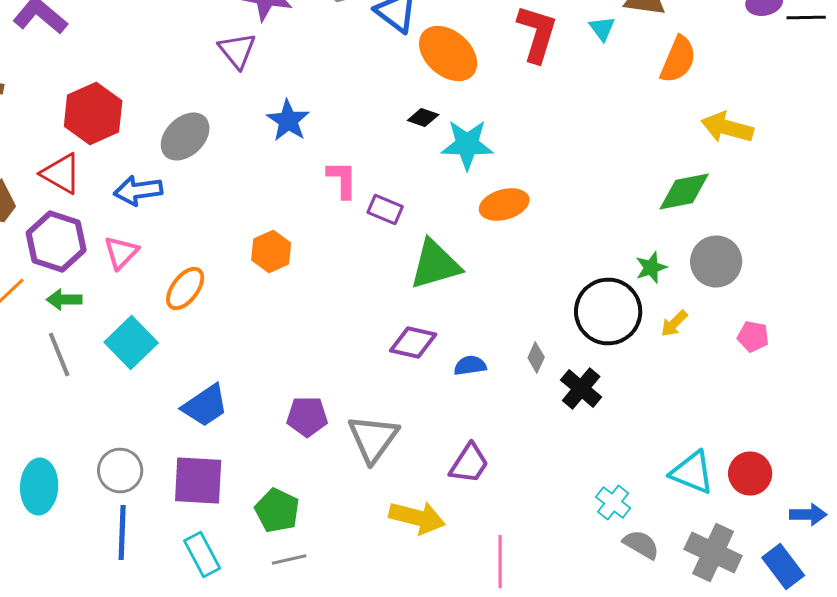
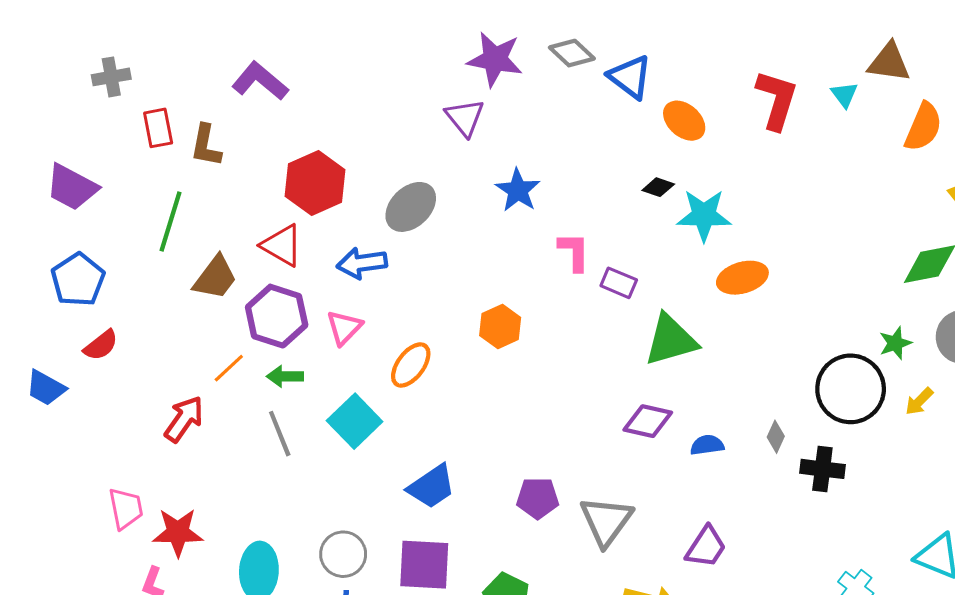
orange ellipse: (448, 54) -> (684, 121), size x0.7
black cross: (581, 388) -> (822, 469), turned -33

